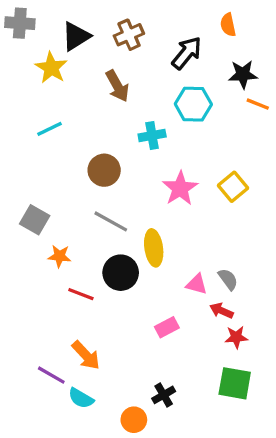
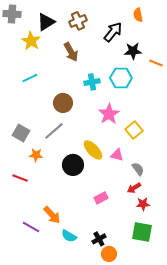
black star: (243, 74) -> (133, 51), moved
cyan hexagon: (193, 104) -> (121, 78), moved
yellow square: (233, 187) -> (134, 130), moved
gray line: (111, 221) -> (54, 131), moved, turned -70
yellow ellipse: (154, 248) -> (93, 150), turned -35
pink triangle: (197, 284) -> (117, 155), moved
red line: (81, 294) -> (20, 178), moved
red arrow: (221, 311) -> (134, 188), turned -56
cyan semicircle: (81, 398) -> (69, 236), moved
orange circle: (134, 420) -> (109, 254), moved

